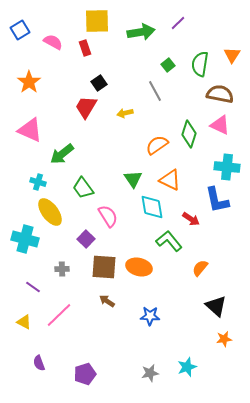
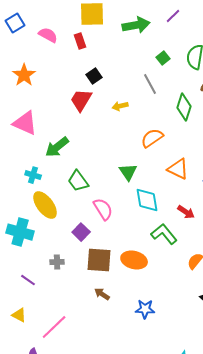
green diamond: (189, 134) -> (184, 107), moved
orange triangle: (170, 180) -> (178, 169), moved
pink line: (59, 315) -> (54, 327), moved

